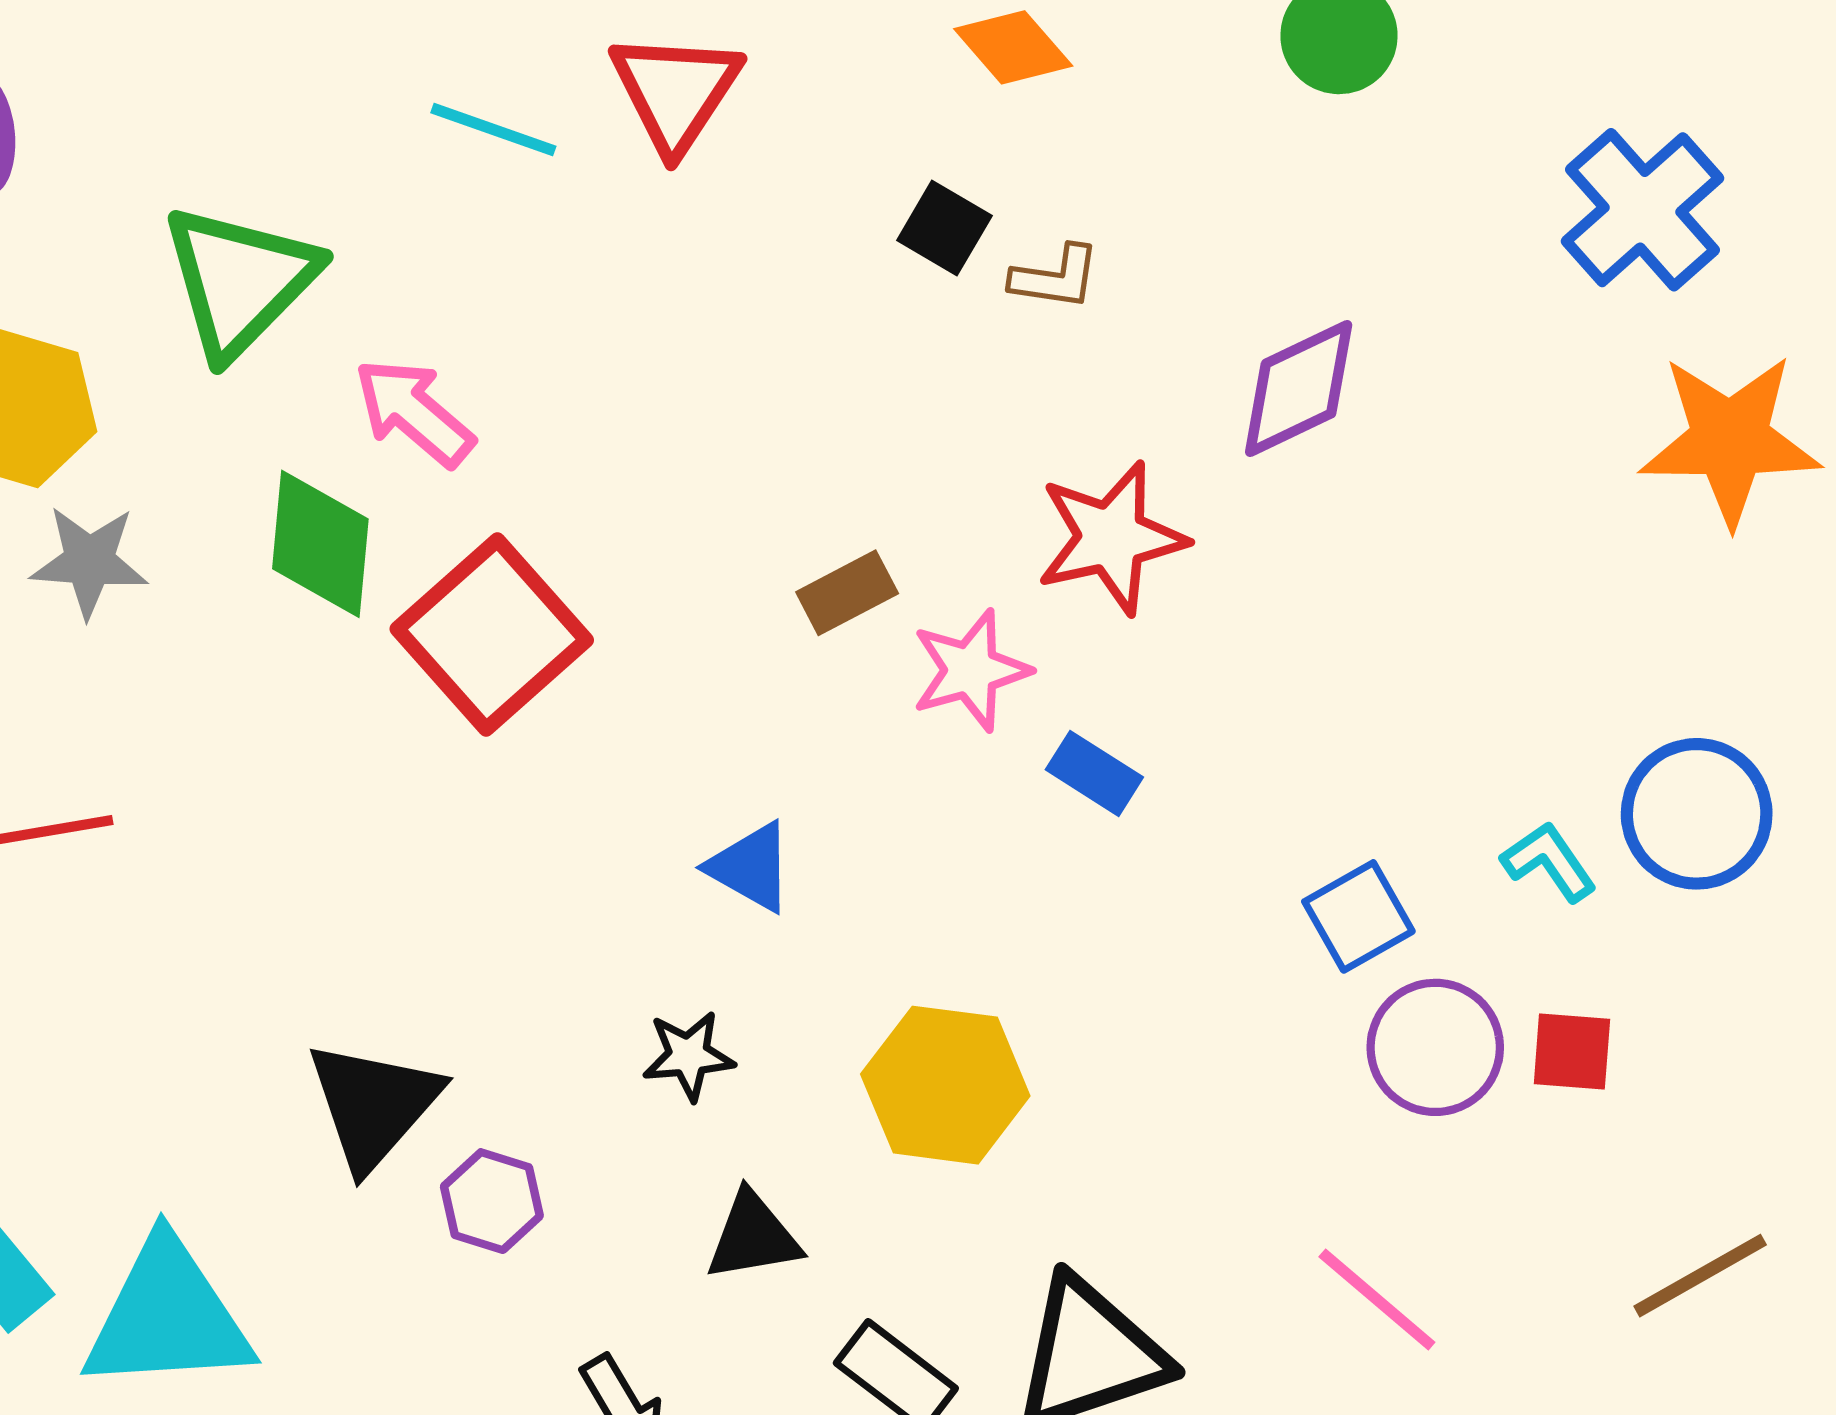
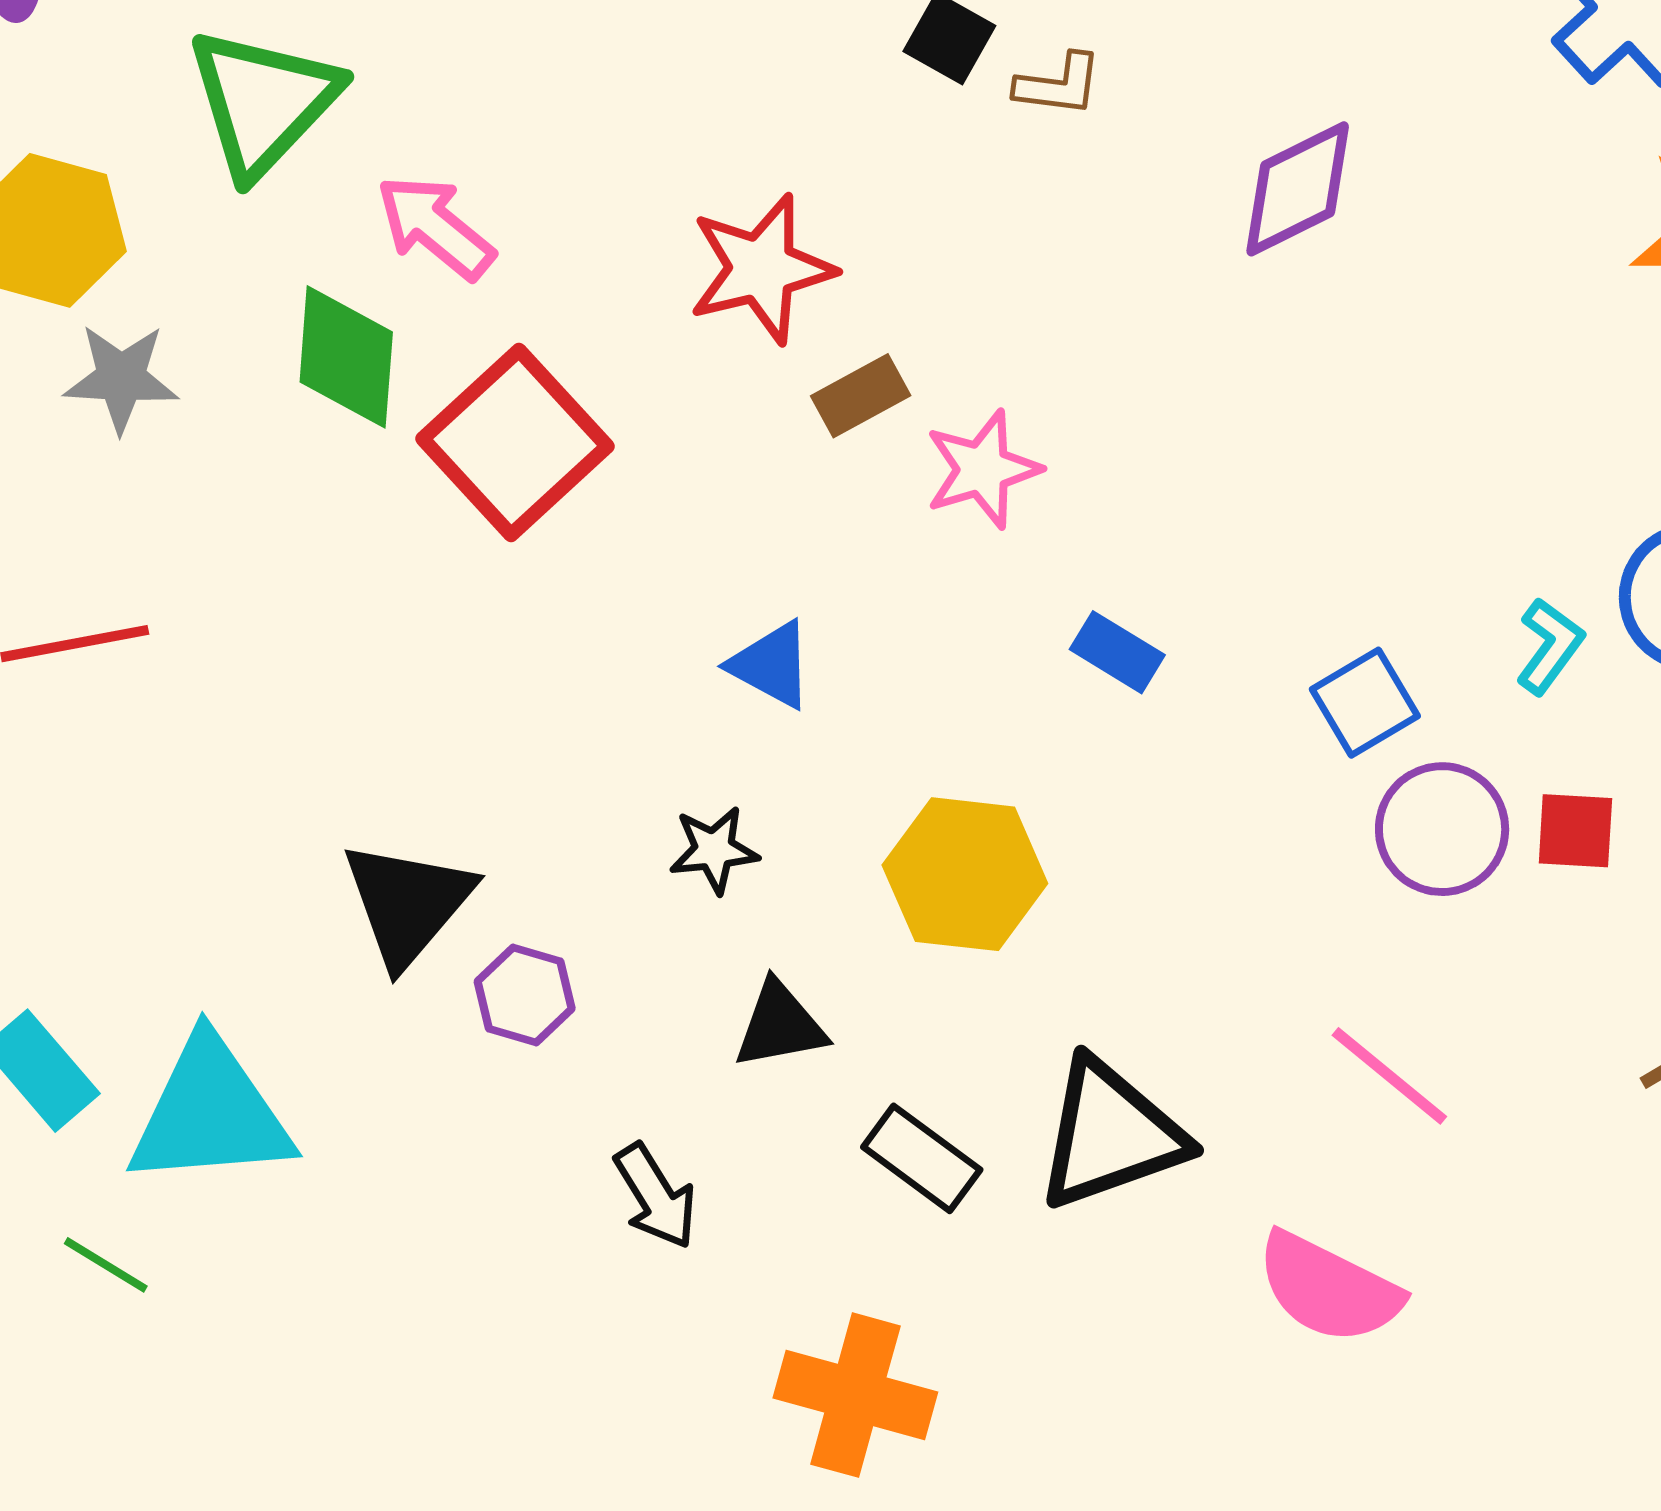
red star: (1111, 538) -> (761, 269), moved
blue rectangle: (1094, 773) -> (1117, 652), moved
cyan L-shape: (1549, 862) -> (1550, 646), turned 72

